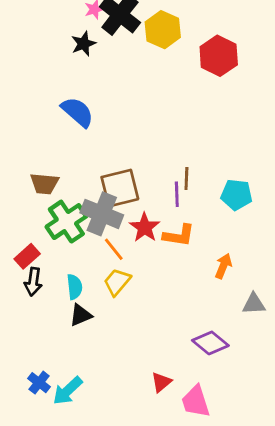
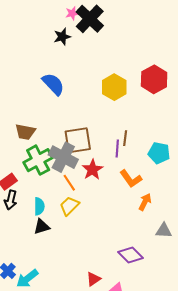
yellow hexagon: (163, 30) -> (114, 87), moved
red hexagon: (219, 56) -> (154, 79), moved
orange L-shape: (179, 235) -> (131, 179), moved, turned 40

